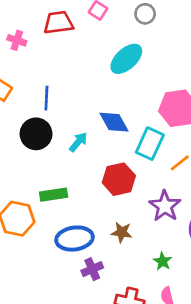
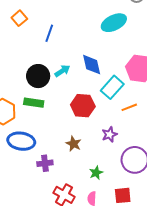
black circle: (36, 134) -> (38, 76), moved
purple star: (165, 206) -> (110, 134), size x0.7
blue ellipse: (74, 239) -> (21, 141), moved

